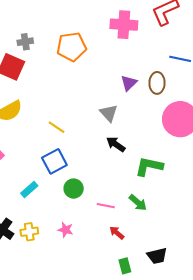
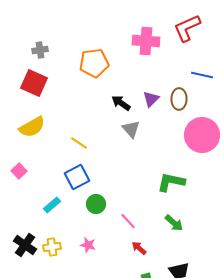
gray cross: (25, 42) -> (40, 50), moved
black arrow: (116, 144) -> (121, 103), moved
green arrow: (138, 203) -> (174, 223), moved
pink line: (106, 206) -> (128, 221), turned 36

